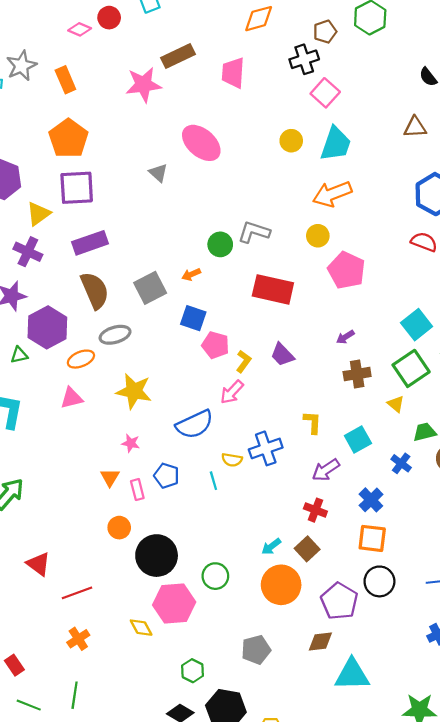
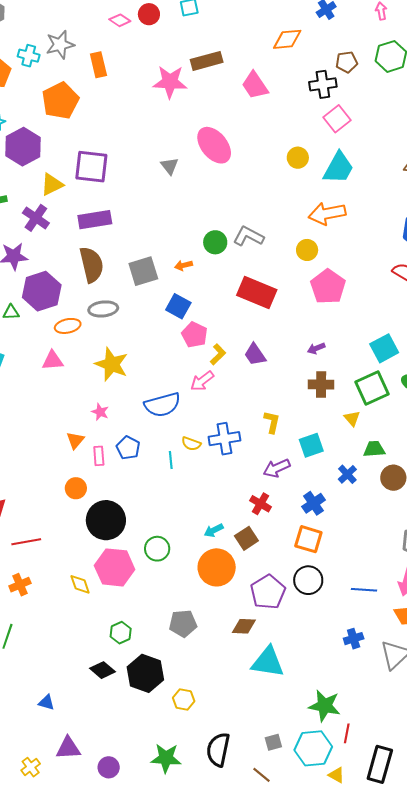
pink trapezoid: (233, 73) -> (255, 85), turned -48
orange pentagon: (68, 138) -> (60, 101), moved

